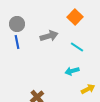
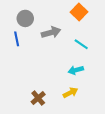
gray circle: (17, 24) -> (25, 18), moved
yellow arrow: (88, 89) -> (70, 93), moved

